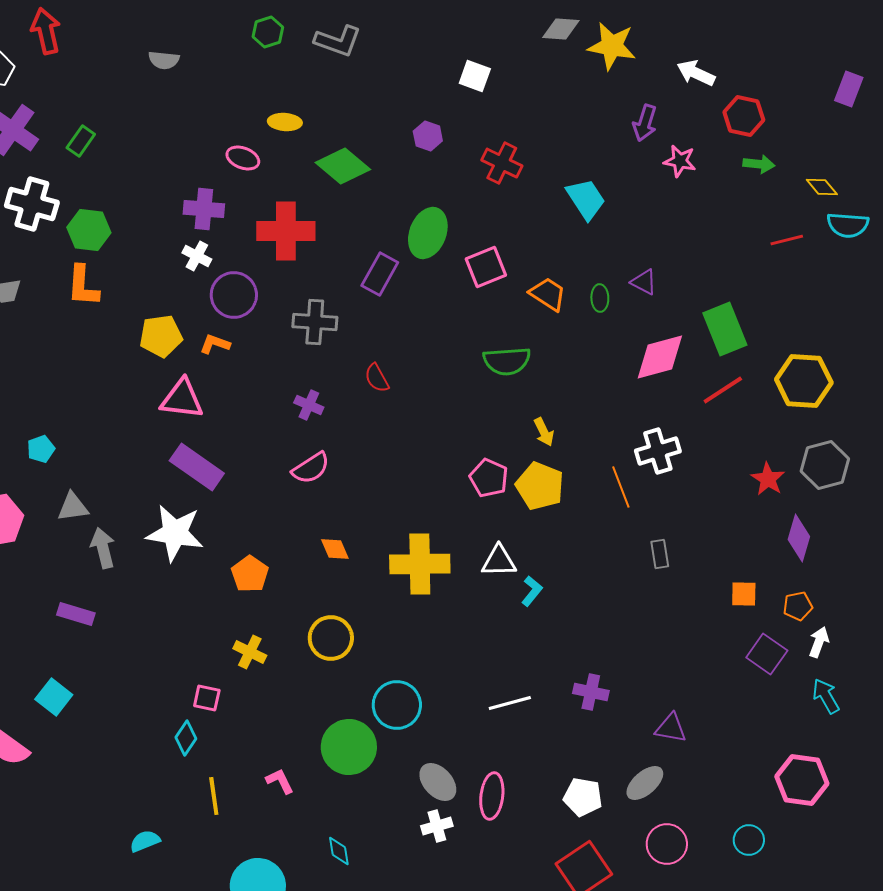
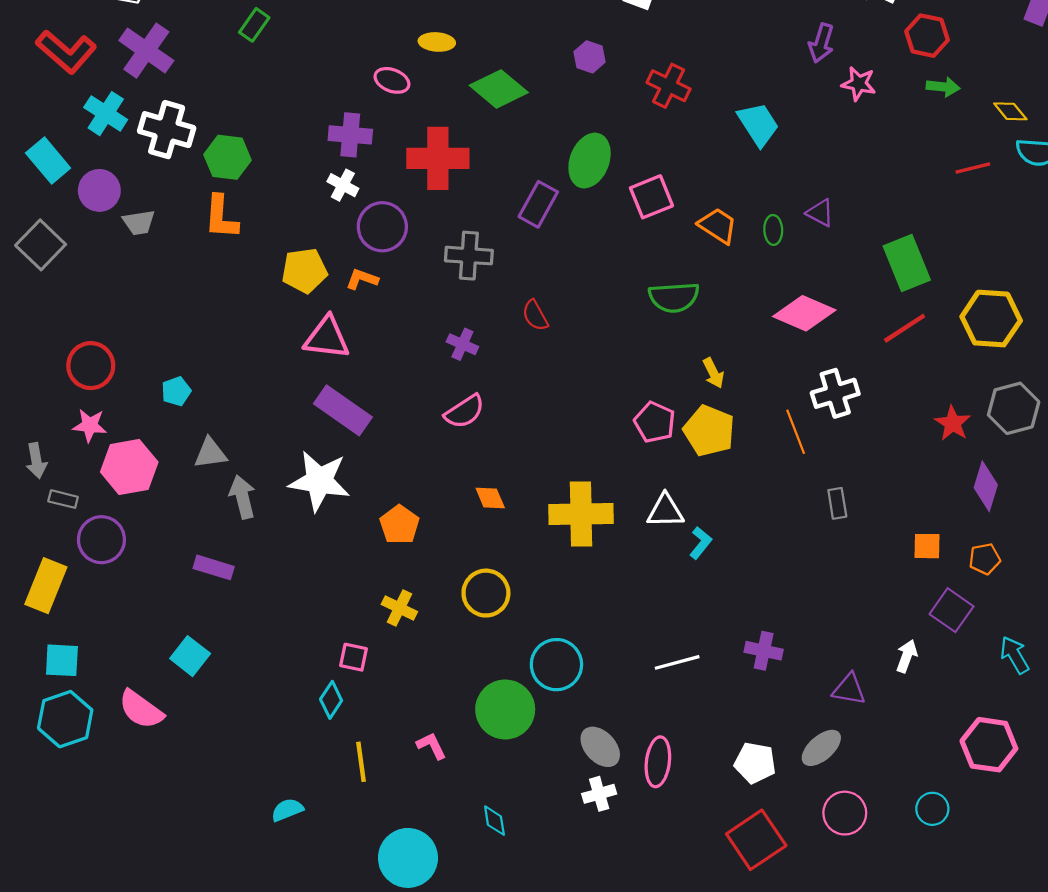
green rectangle: (81, 141) -> (254, 25), moved
pink diamond: (660, 357) -> (804, 313), moved, turned 38
white arrow: (819, 642) -> (907, 656), moved

